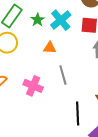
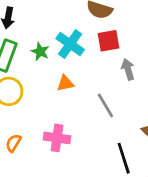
gray line: (63, 75) -> (105, 105), moved

